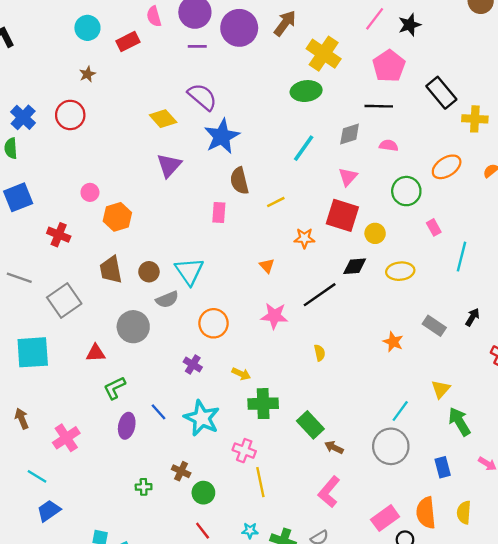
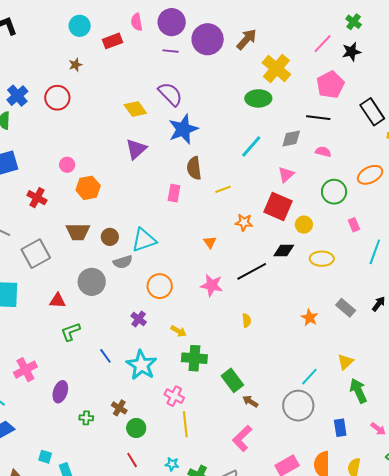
brown trapezoid: (111, 270) -> (78, 232), turned -85
cyan triangle: (189, 271) -> (144, 240), turned 40
purple ellipse: (127, 426) -> (60, 392), moved

